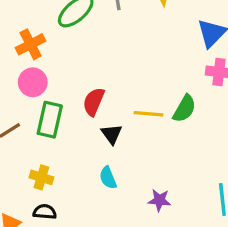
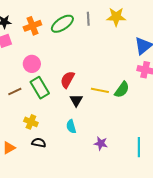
orange cross: (31, 44) -> (32, 26), moved
green rectangle: (50, 120) -> (40, 88), turned -50
black semicircle: (45, 212) -> (39, 143), moved

